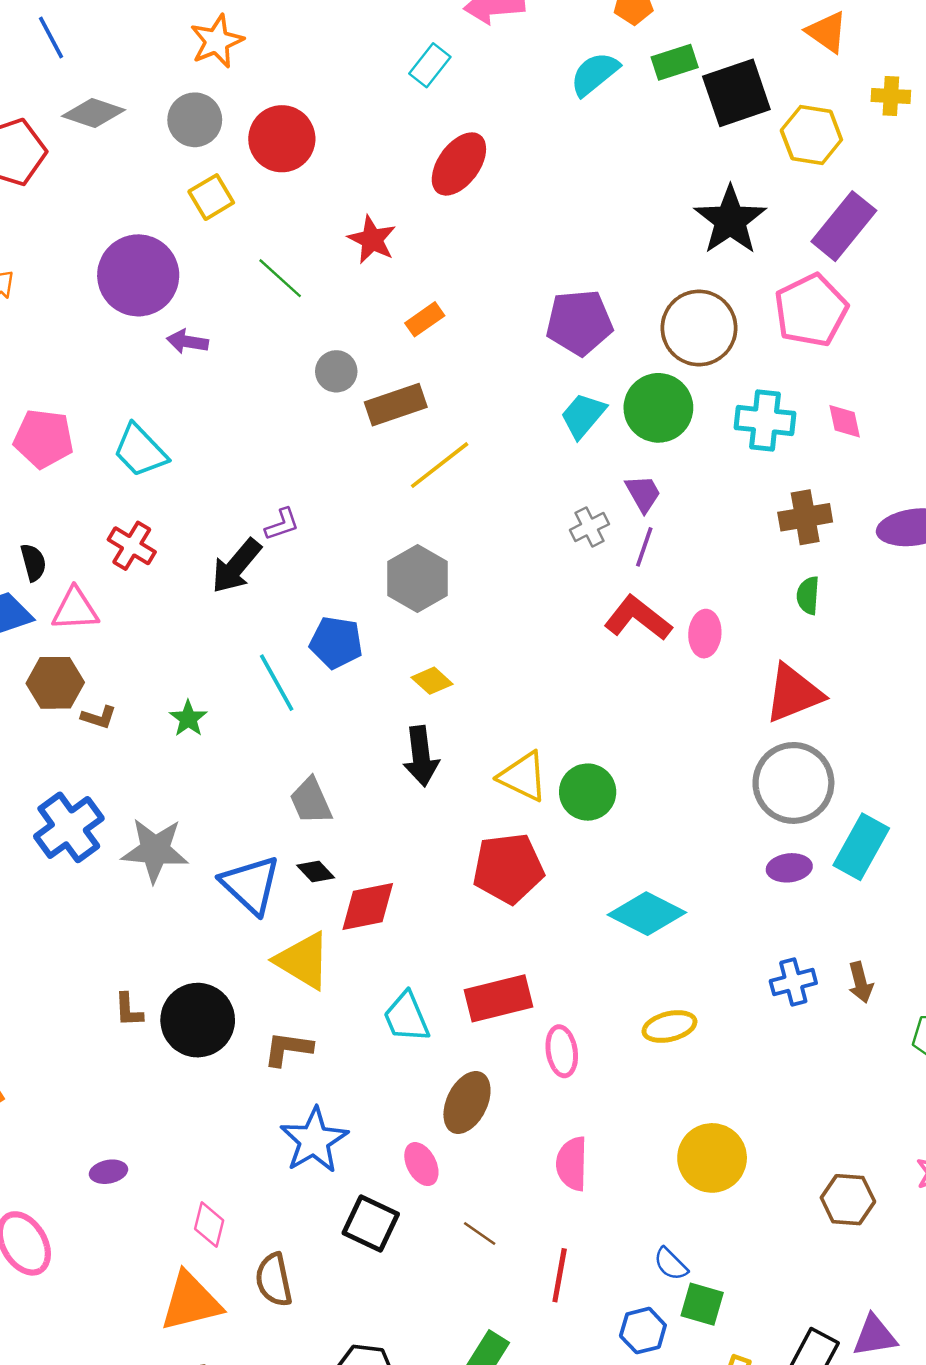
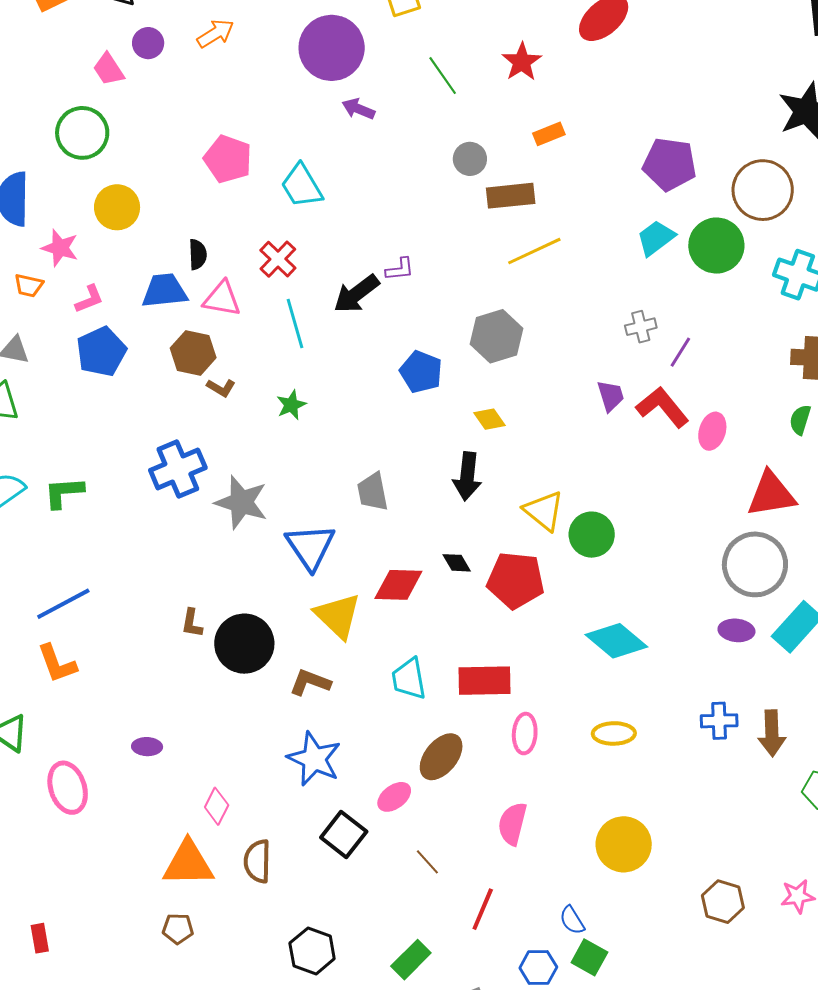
purple trapezoid: (643, 493) -> (611, 396), moved
cyan line: (277, 683) -> (295, 324), moved
black diamond: (316, 872) -> (457, 563), moved
brown arrow: (861, 982) -> (772, 733), size x1.4
blue star: (314, 1140) -> (314, 759), turned -30
pink ellipse: (421, 1164) -> (394, 797), turned 68

